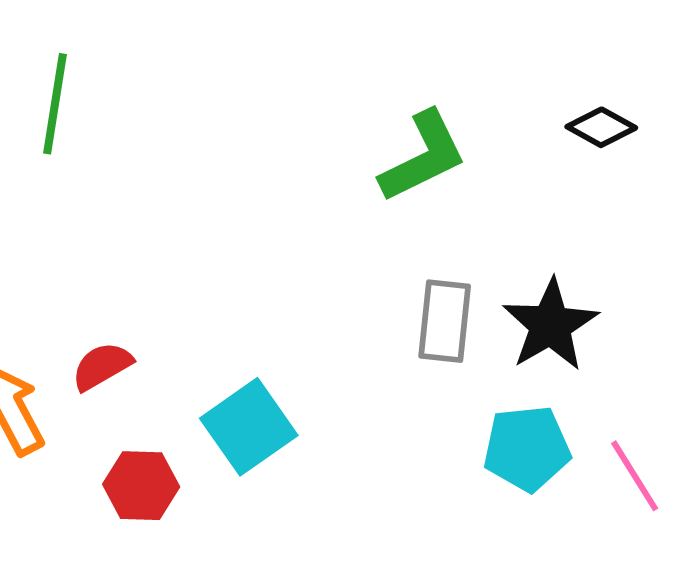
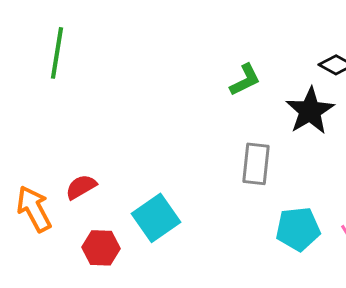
green L-shape: (423, 157) -> (245, 80), size x0.7
black star: (550, 325) -> (310, 111), moved

